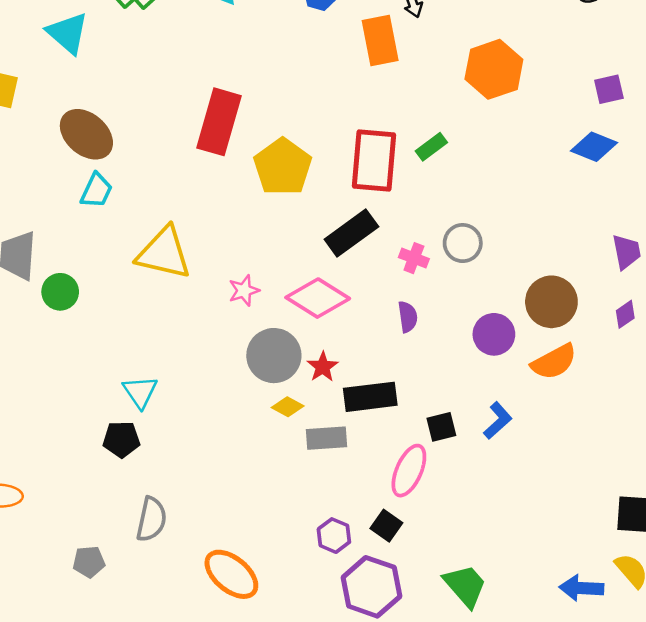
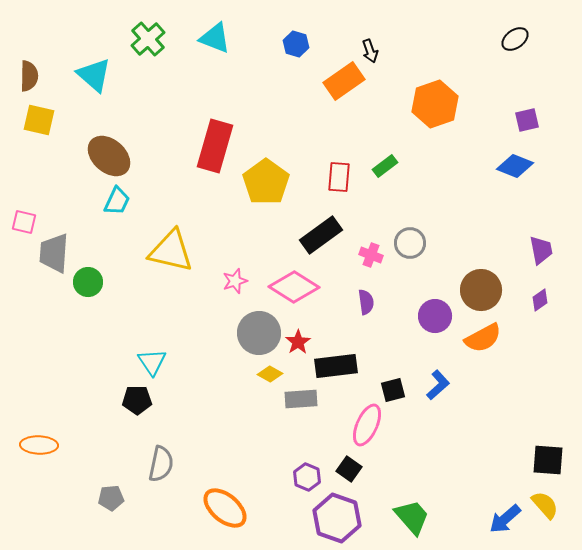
orange rectangle: (380, 41) -> (344, 81), turned 66
red rectangle: (374, 161) -> (339, 177), size x0.6
blue arrow: (581, 588) -> (505, 519), turned -44

